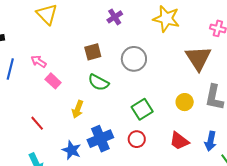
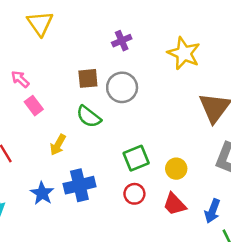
gray circle: (134, 59) -> (122, 87), moved
yellow circle: (185, 102) -> (176, 169), moved
red circle: (137, 139) -> (134, 194), moved

